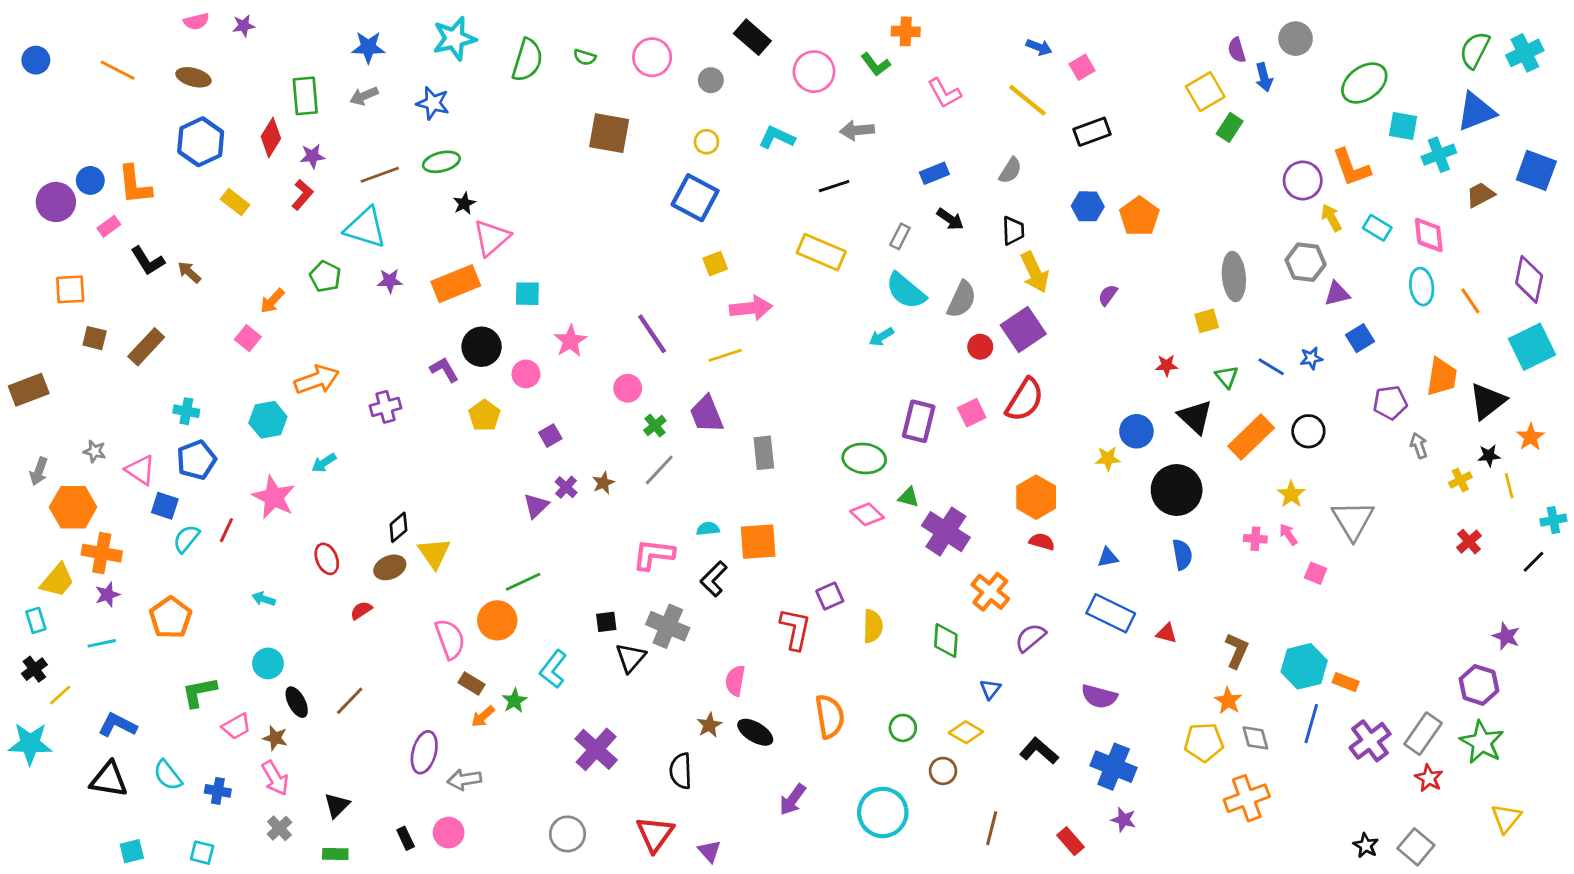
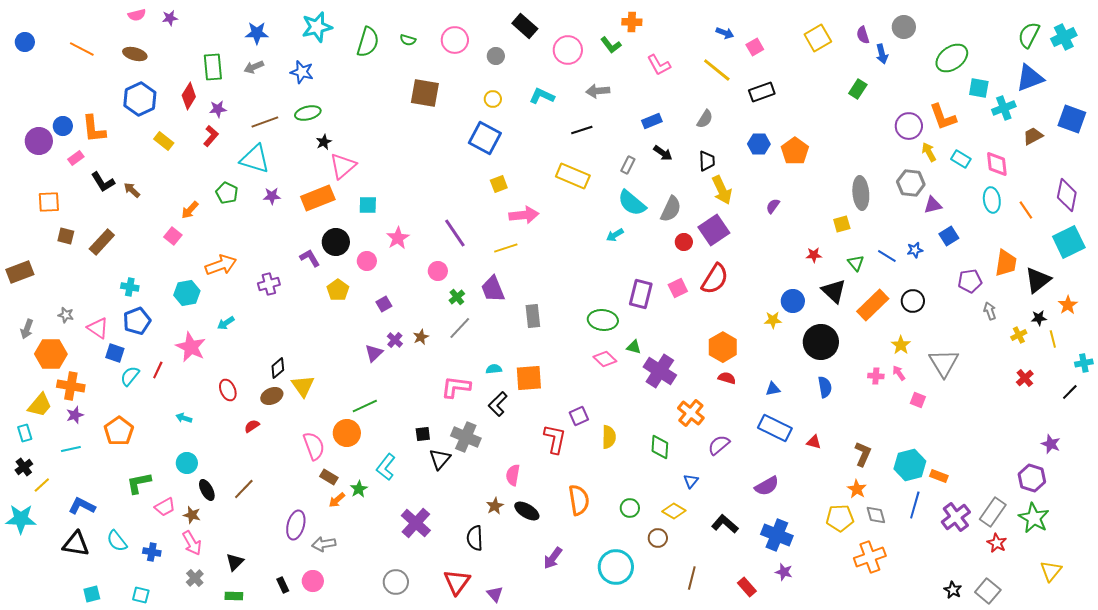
yellow square: (1205, 92) -> (818, 38), moved
purple semicircle: (1099, 696) -> (767, 486), turned -45

